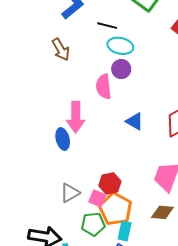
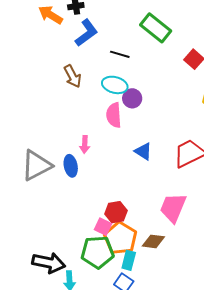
cyan ellipse: (120, 46) -> (115, 85), moved
pink arrow: (76, 117) -> (85, 144), size x0.6
gray triangle: (70, 193) -> (36, 165), moved, size x1.6
brown diamond: (162, 212) -> (153, 241), moved
green pentagon: (93, 224) -> (98, 252), size x1.4

